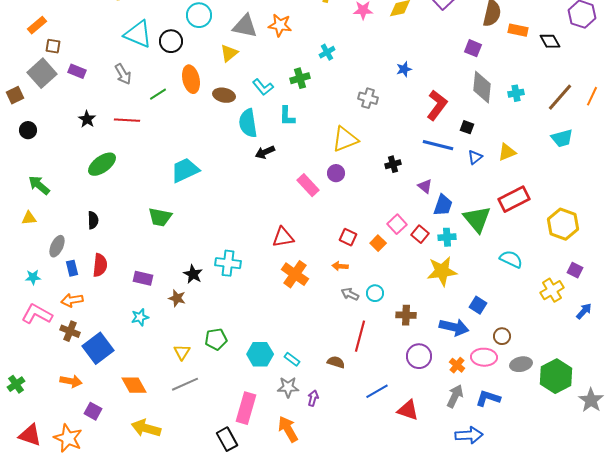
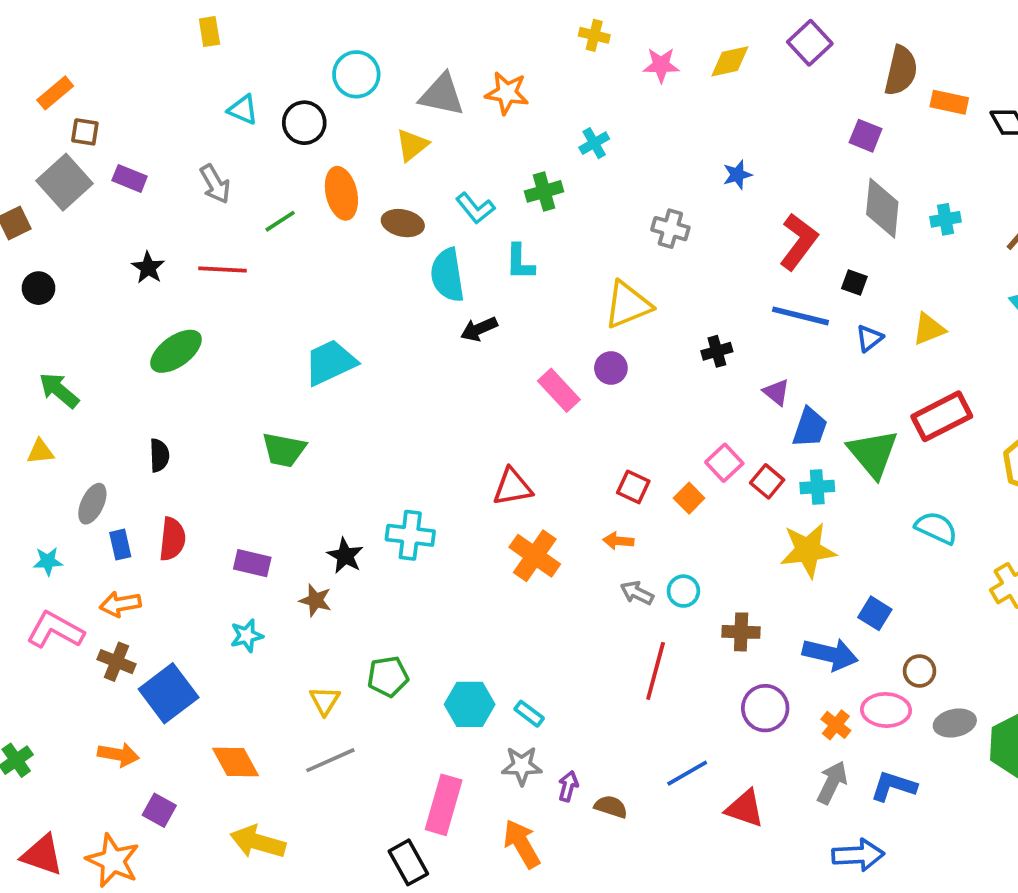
cyan triangle: (138, 34) -> (243, 110), size x0.6
brown semicircle: (336, 362) -> (611, 807), moved

